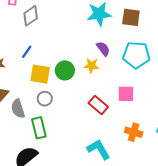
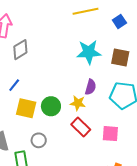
purple semicircle: (103, 49) -> (91, 87), turned 49
gray circle: (45, 99) -> (39, 140), moved
red rectangle: (98, 105) -> (81, 127), moved

